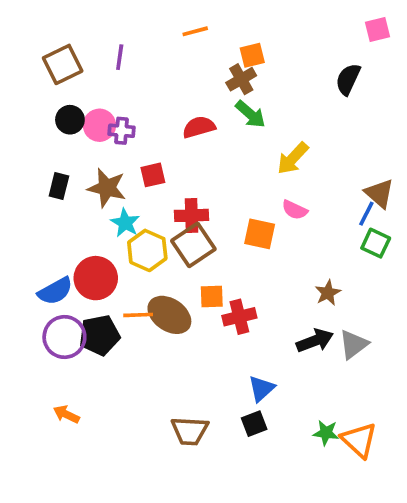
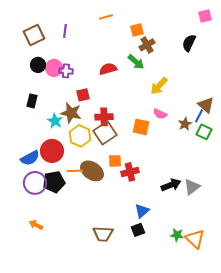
brown cross: (241, 79) -> (147, 45), moved
brown star: (107, 188) -> (71, 113), moved
cyan star: (125, 223) -> (55, 121), moved
brown star: (328, 293) -> (185, 124), moved

